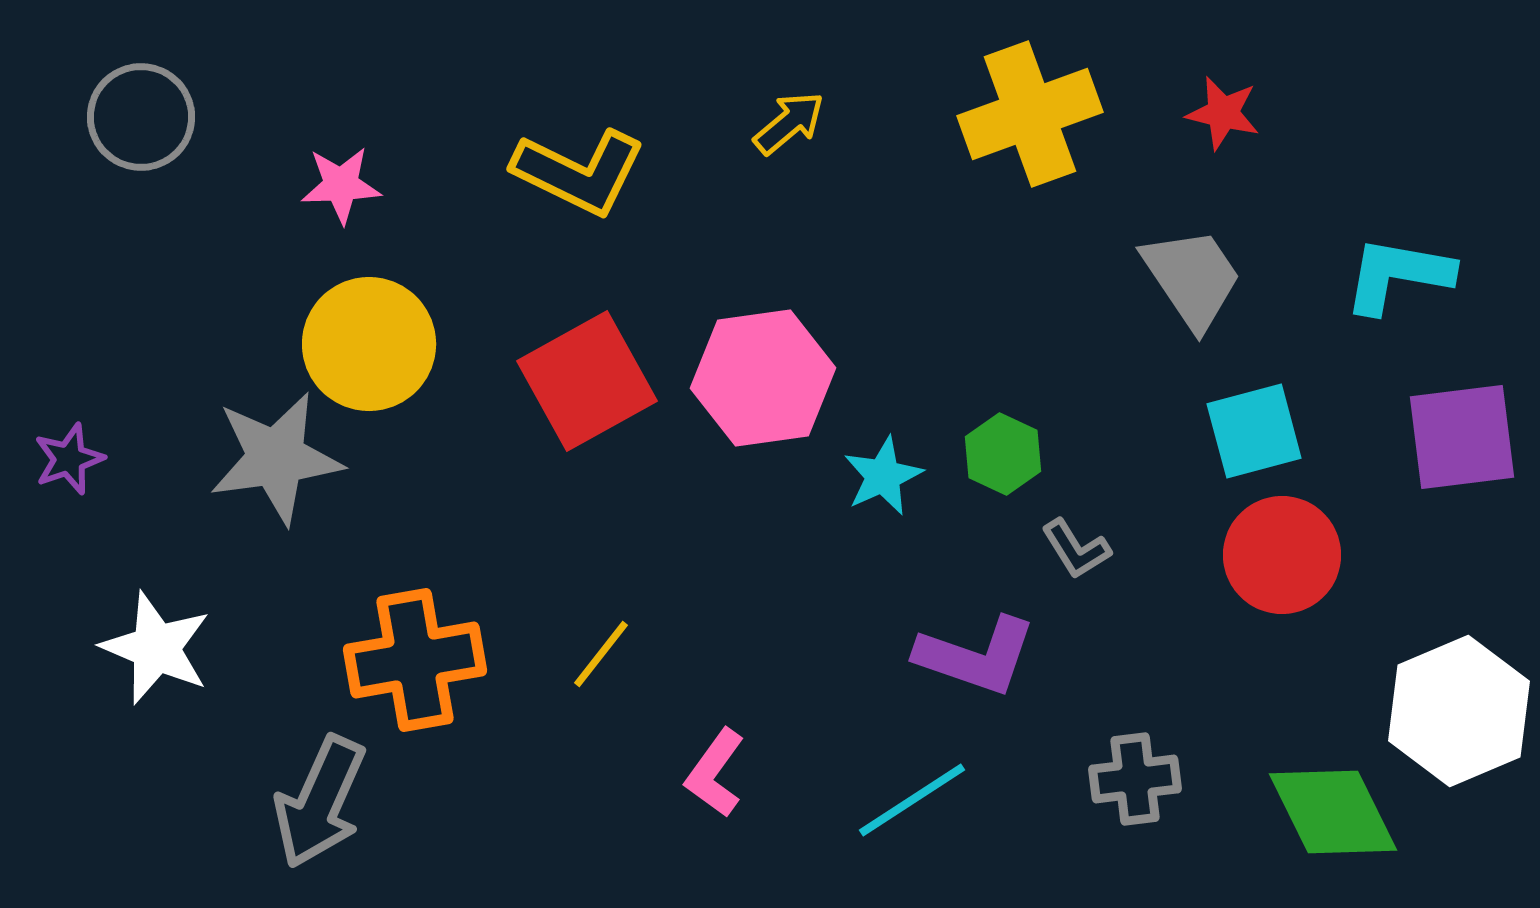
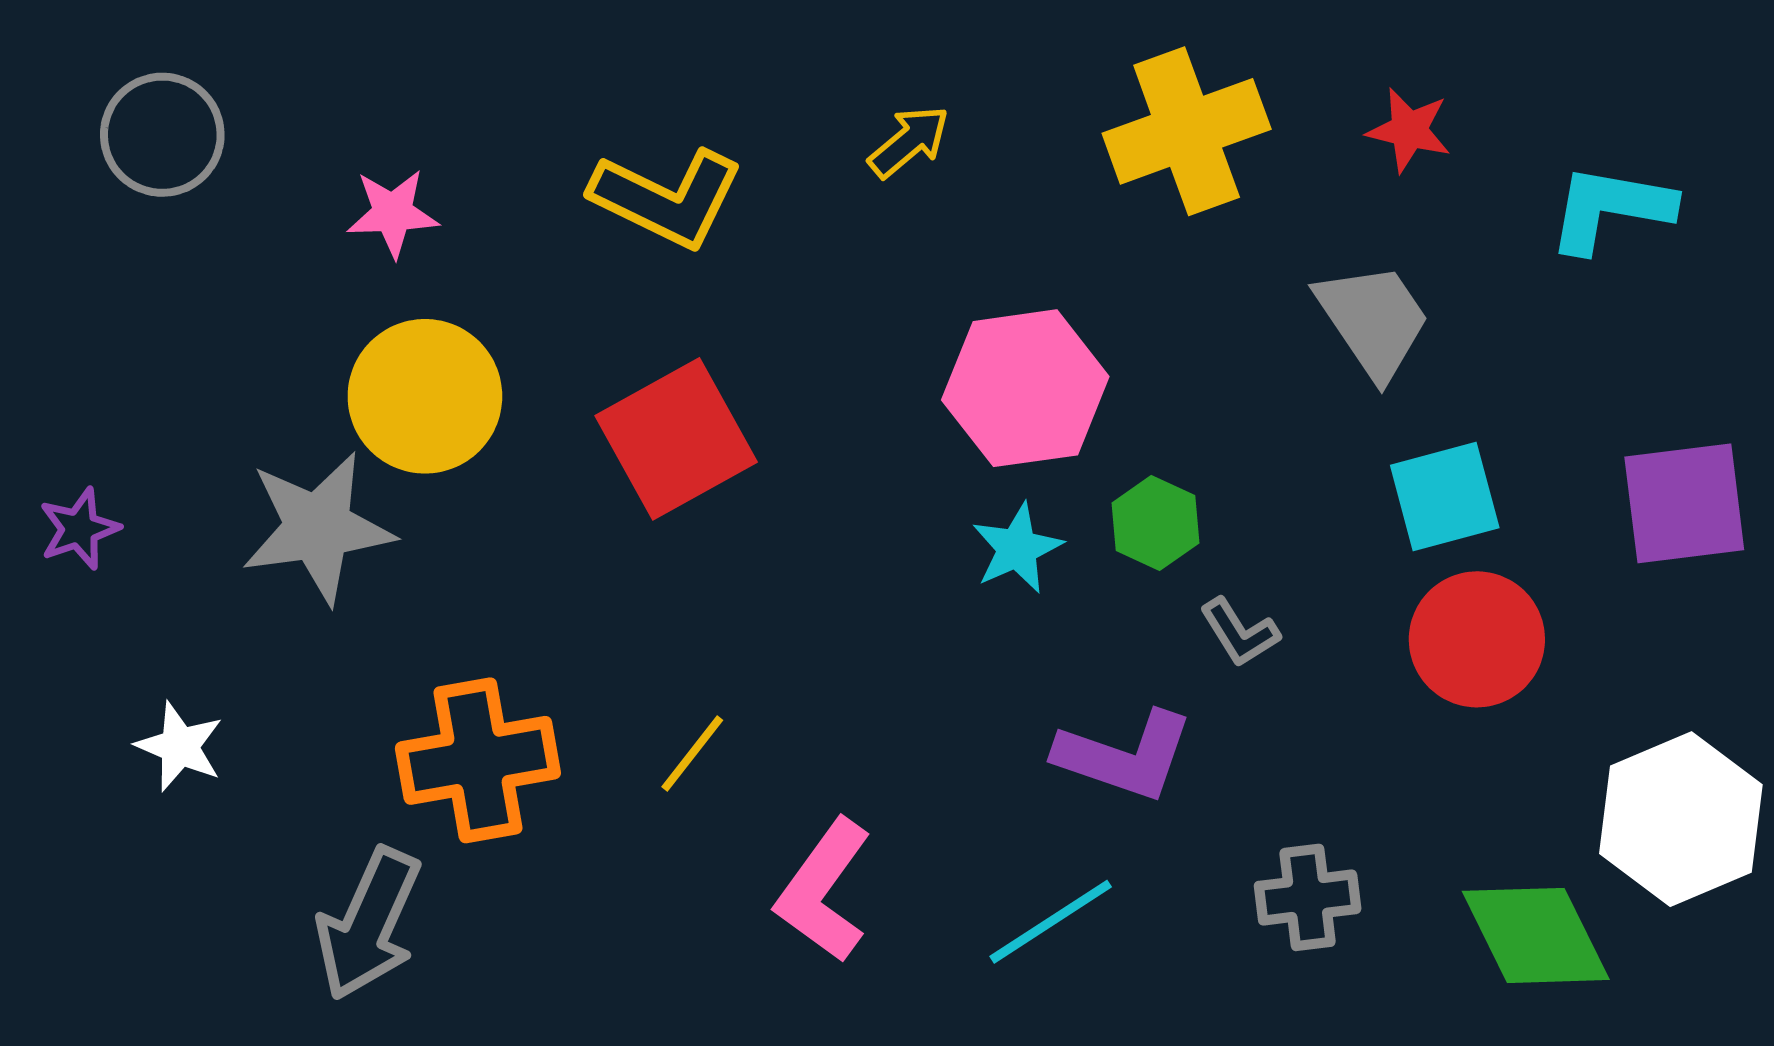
cyan L-shape: (1398, 275) -> (1611, 208), moved
pink hexagon: (763, 378) -> (1025, 388), moved
white star: (156, 648) -> (180, 747), size x0.7
pink L-shape: (715, 773) -> (824, 891), size x1.4

